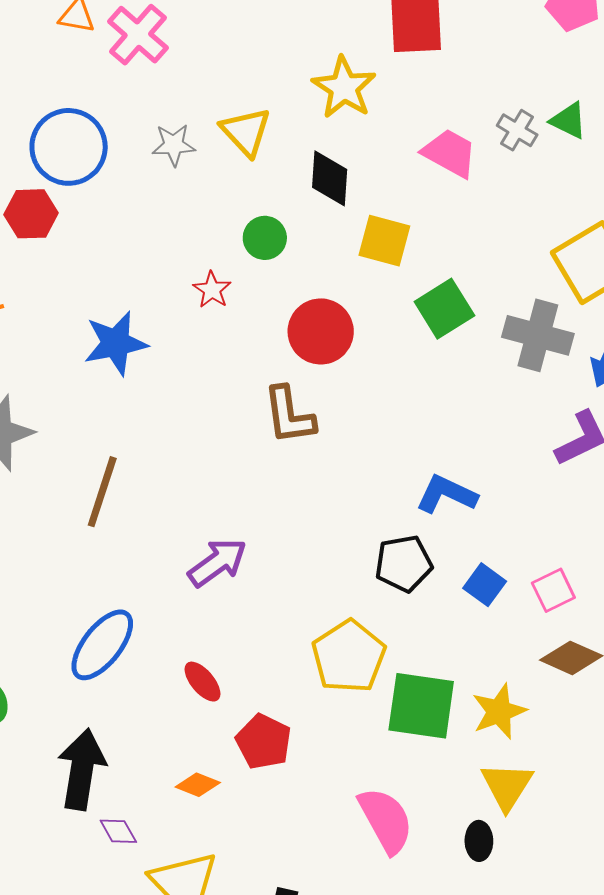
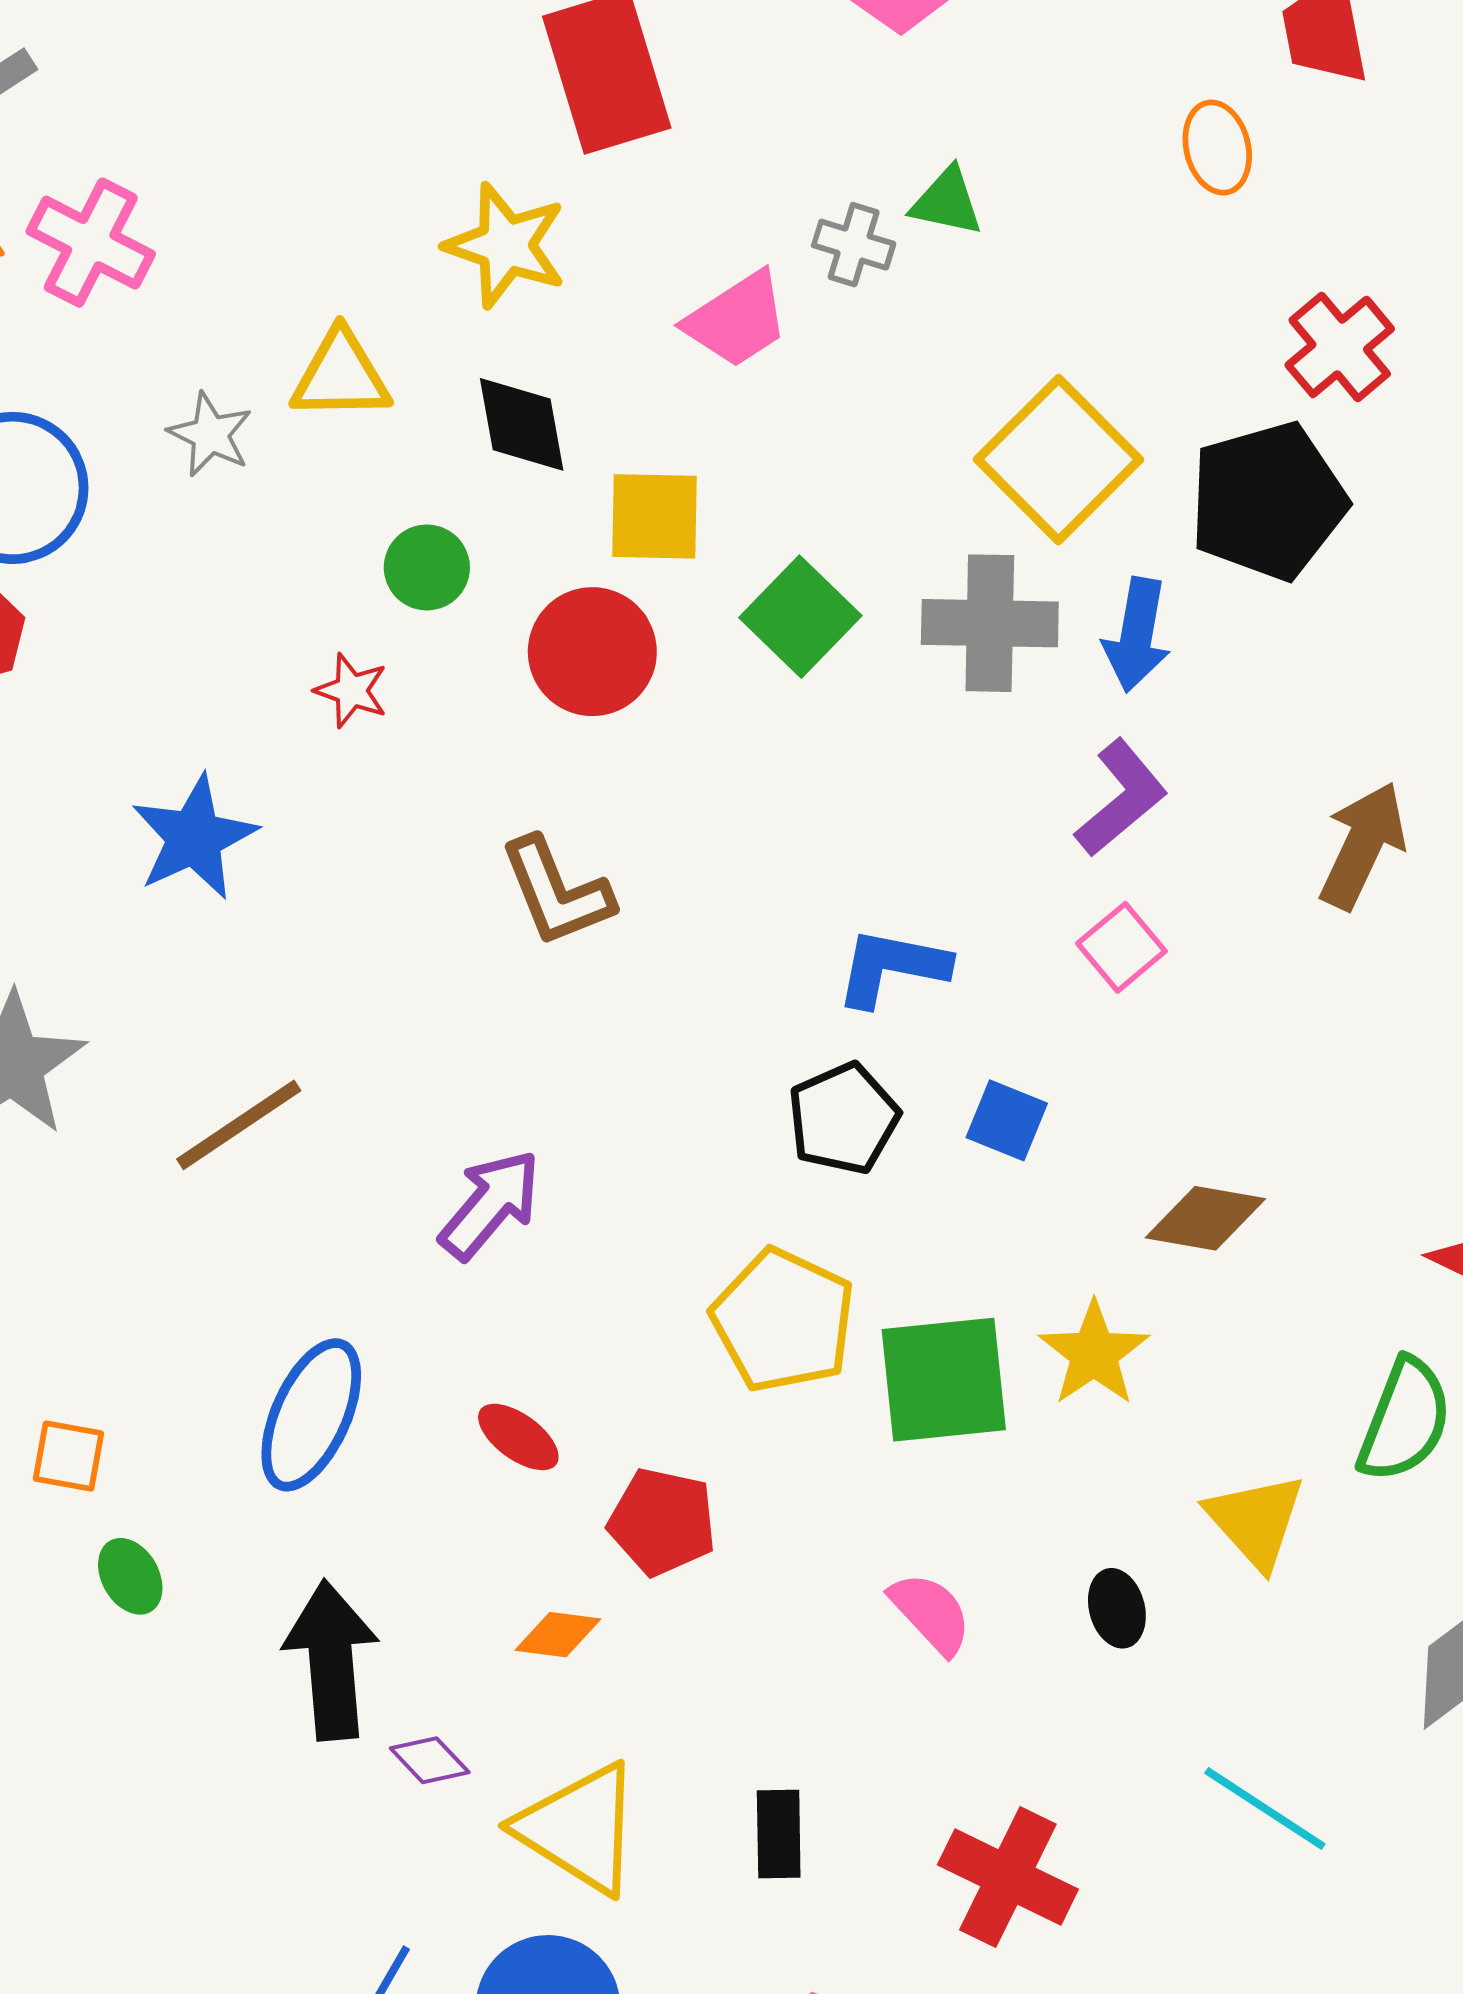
yellow triangle: (246, 132) -> (341, 375), turned -34
gray star: (174, 145) -> (210, 434), turned -30
pink trapezoid: (450, 153) -> (737, 320), turned 132
red circle: (321, 331) -> (592, 652), moved
brown line: (102, 492) -> (239, 1125), turned 52
pink square: (553, 590) -> (1121, 947), moved
yellow triangle: (507, 786) -> (1256, 1521), moved
pink semicircle: (386, 820) -> (931, 1613), size x0.7

